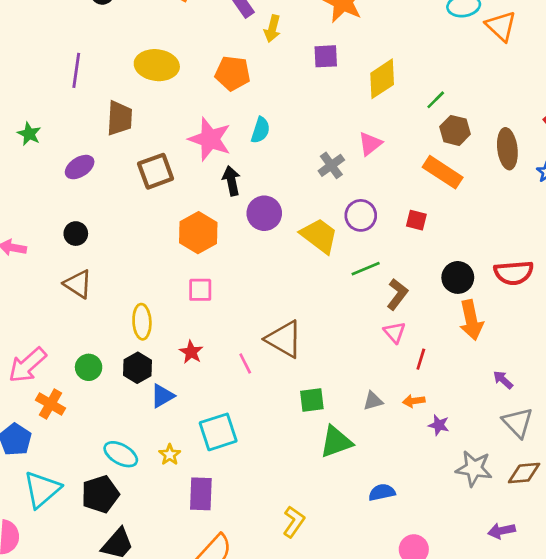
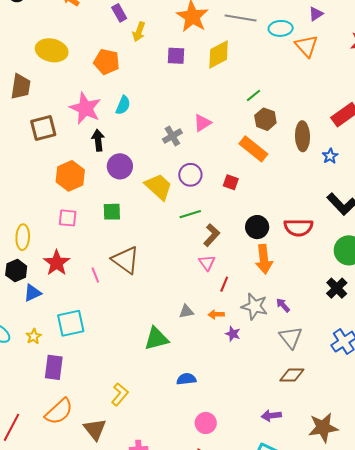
yellow diamond: (382, 79) -> (219, 54), moved
red star: (191, 352) -> (57, 263), size x1.5
green square: (312, 400) -> (112, 212), moved
gray star: (474, 469) -> (255, 306), moved

